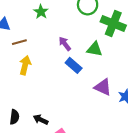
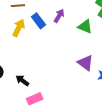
purple arrow: (65, 44) -> (59, 16), turned 56
blue rectangle: (74, 65) -> (38, 21), moved

